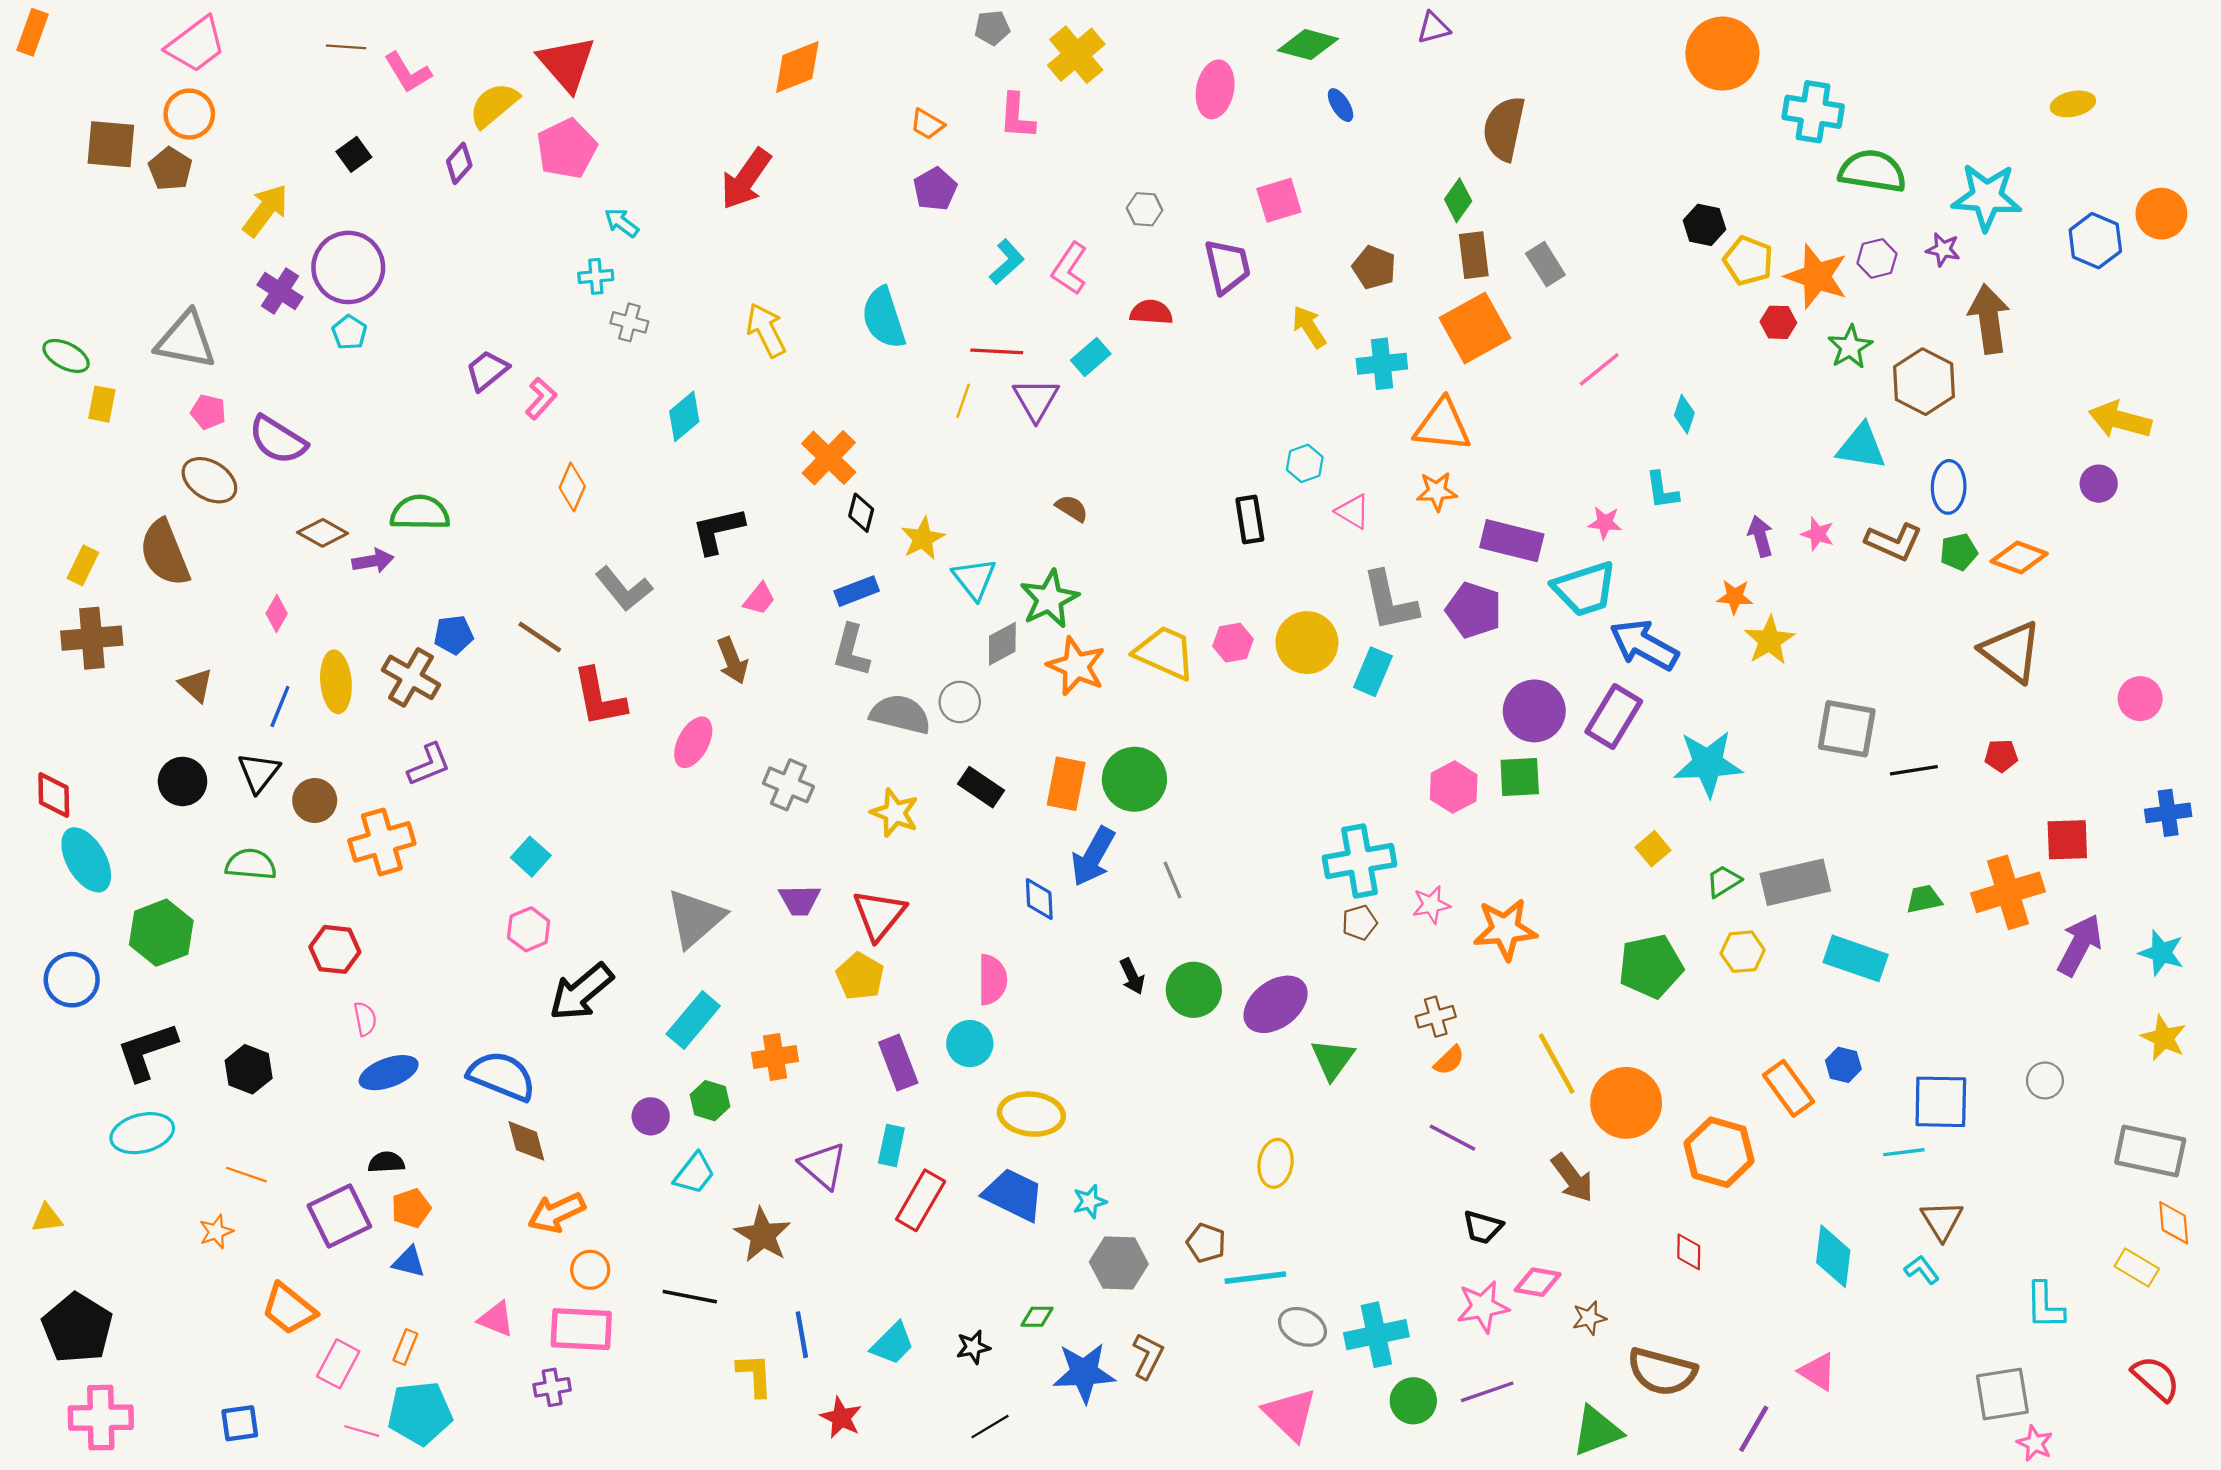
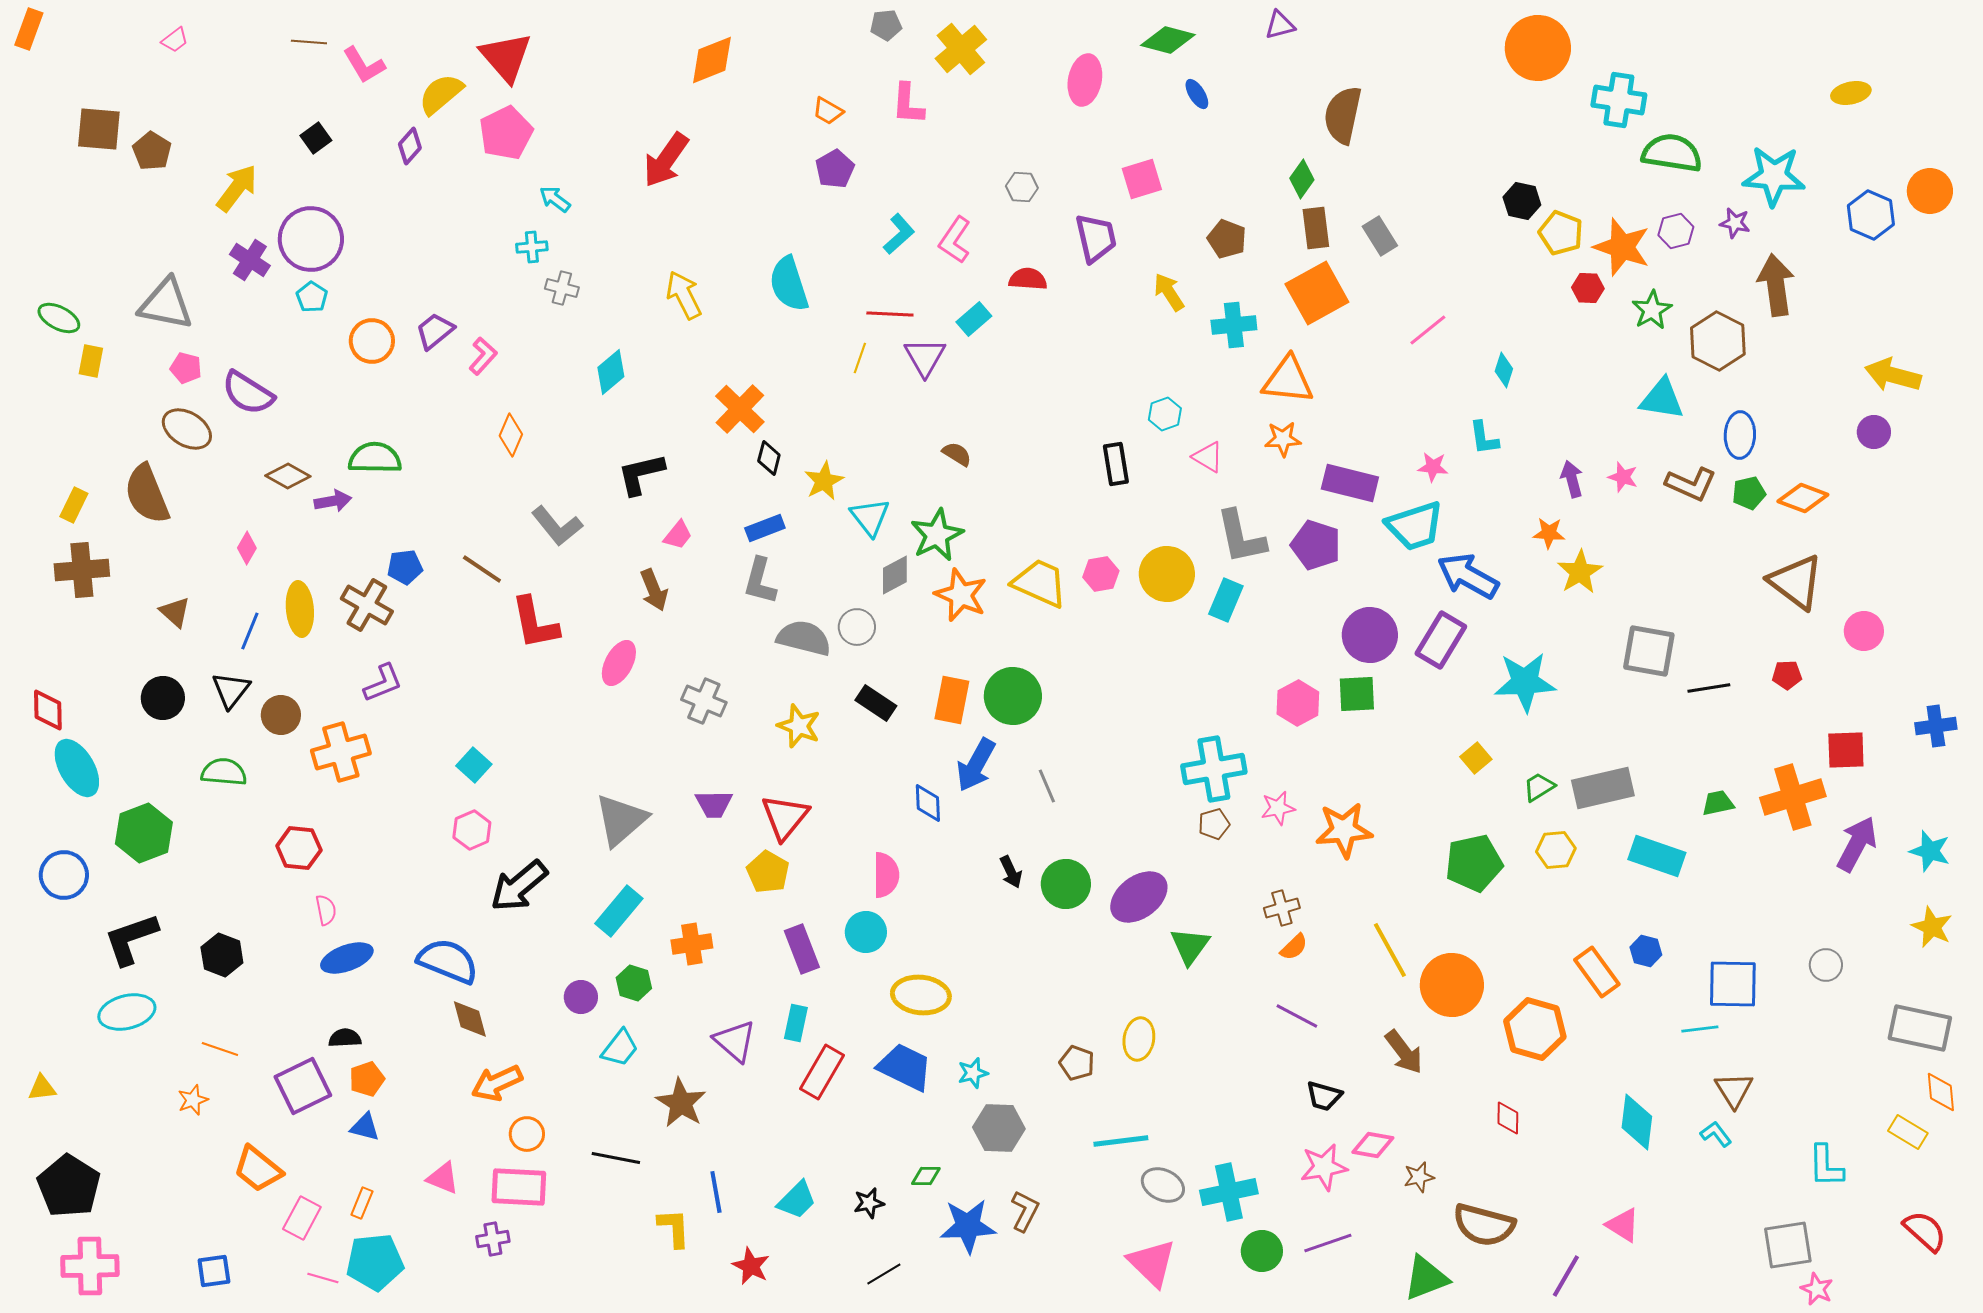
pink trapezoid: (196, 45) -> (175, 40), size x0.5
orange circle: (189, 114) -> (372, 341), moved
pink circle: (2140, 699) -> (1864, 631), moved
brown pentagon: (1206, 1243) -> (1077, 1063), moved

